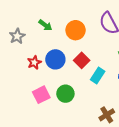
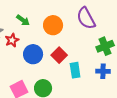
red star: (34, 62) -> (12, 40), moved
cyan rectangle: (98, 76) -> (75, 70), turned -42

